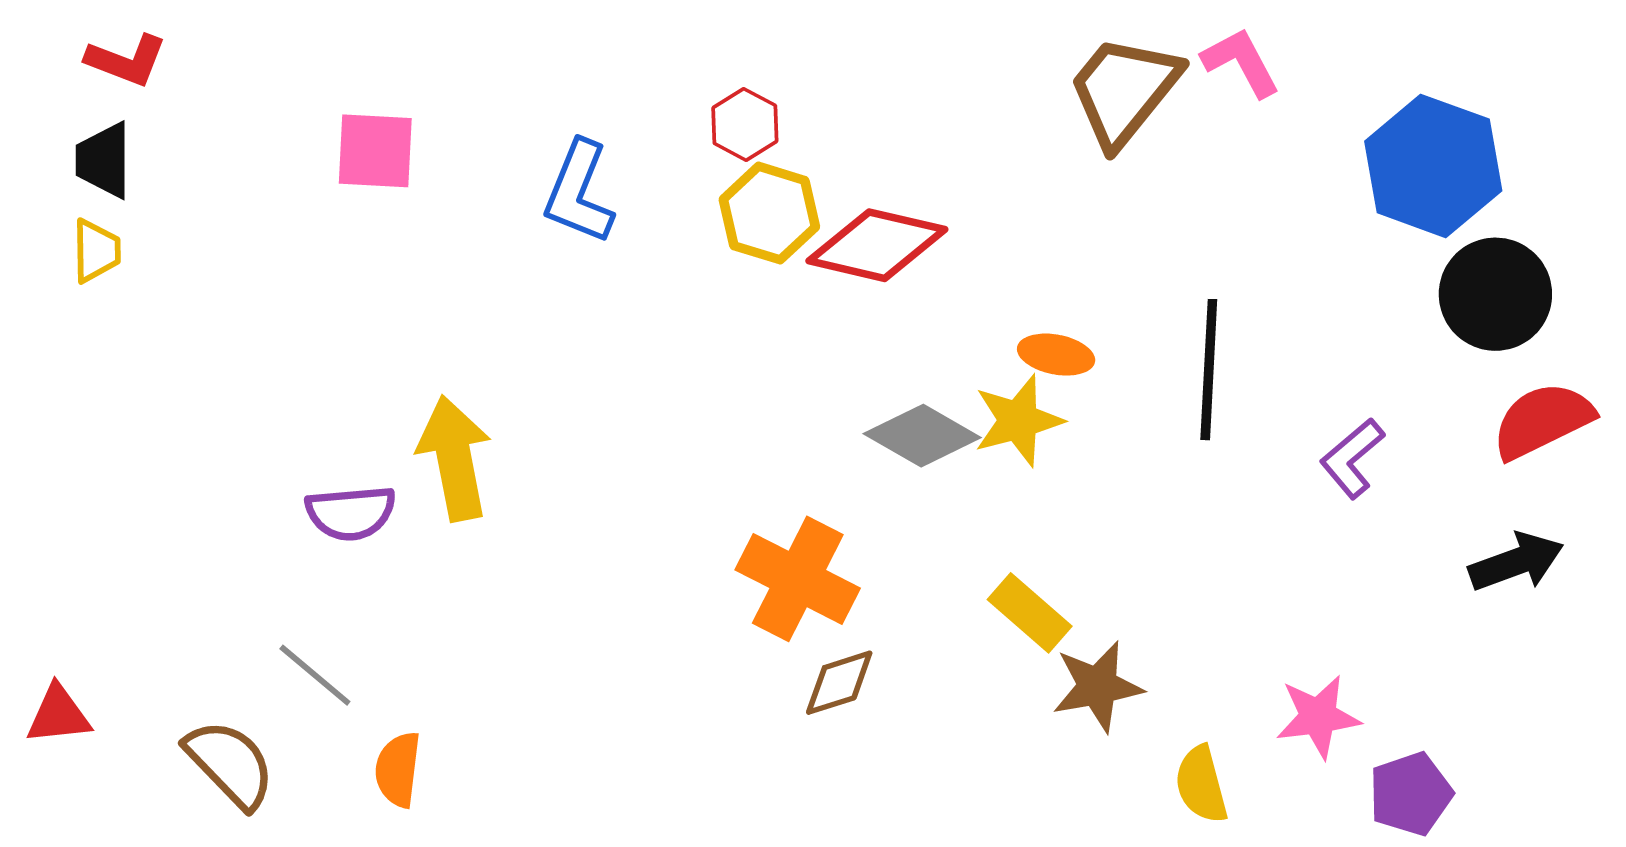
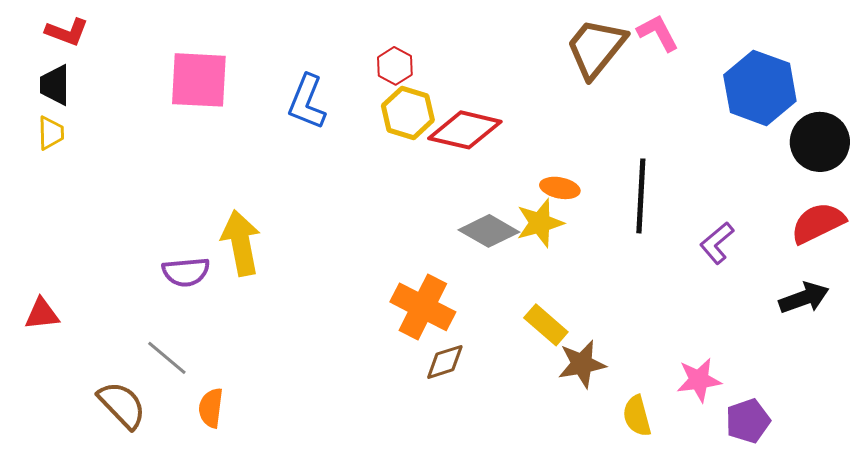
pink square: (375, 151) -> (199, 80), size x1.4
black circle: (1495, 294) -> (820, 142), moved
red triangle: (58, 715) -> (42, 314), moved

